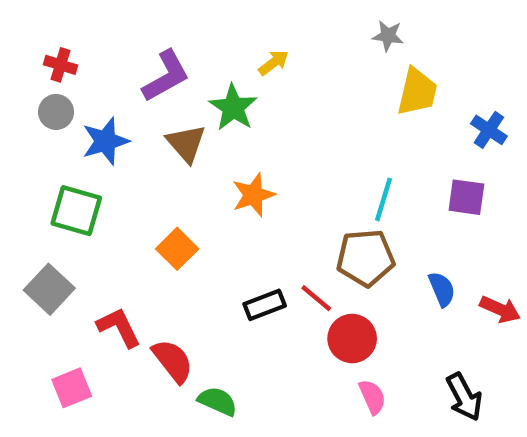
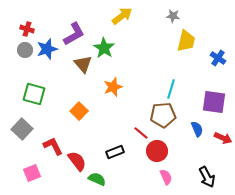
yellow arrow: (274, 63) -> (122, 16), moved, size x1.5
blue star: (105, 141) -> (47, 49), moved
purple square: (466, 197) -> (214, 102), moved, size x1.4
black rectangle: (265, 305) -> (115, 152), moved

